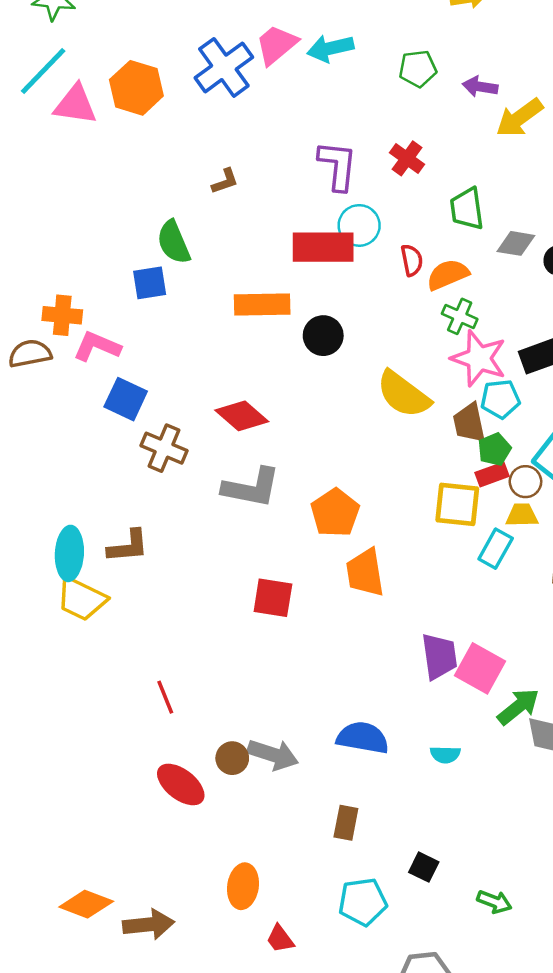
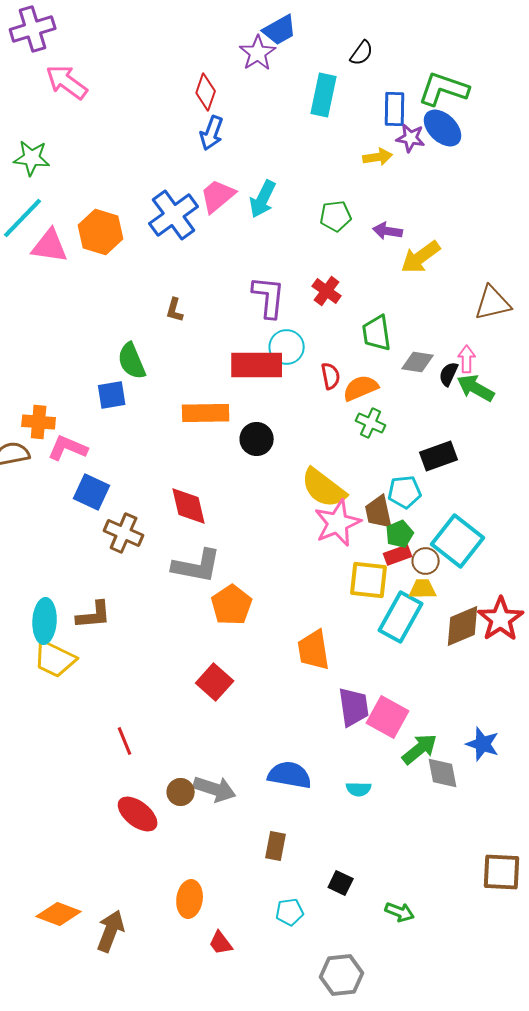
cyan arrow: (330, 48) -> (263, 199), turned -51
brown L-shape: (225, 181) -> (175, 310), turned 125
pink star: (479, 358) -> (338, 523), moved, turned 30
red diamond: (242, 416) -> (189, 506), turned 36
orange pentagon: (335, 513) -> (232, 605), moved
cyan rectangle: (496, 549) -> (401, 617), size x1.5
orange trapezoid: (365, 573) -> (314, 650), moved
red square: (273, 598) -> (215, 682), moved, turned 33
cyan pentagon: (363, 902) -> (290, 912), size x0.7
brown arrow: (148, 925) -> (111, 931), turned -63

